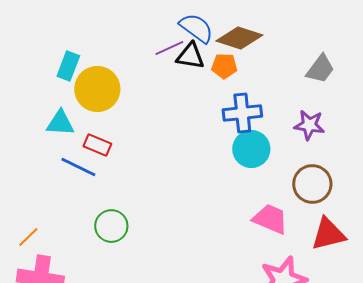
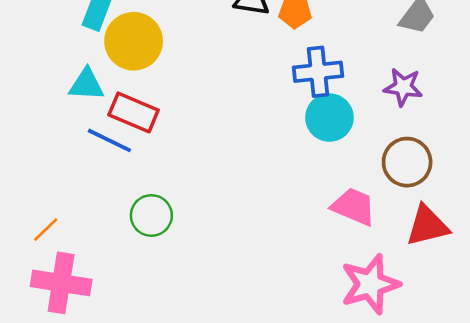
red rectangle: (97, 145) -> (134, 112), size x1.4

